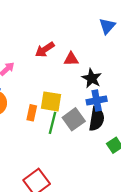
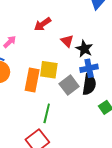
red triangle: (71, 59) -> (67, 41), moved, turned 48
orange rectangle: (32, 113) -> (32, 80), size x1.6
green line: (52, 123) -> (47, 113), moved

